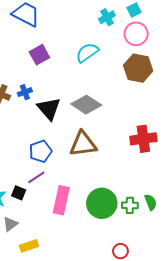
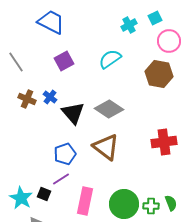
pink circle: (136, 34) -> (169, 41), moved
blue cross: (25, 92) -> (50, 97), turned -32
brown triangle: (83, 144) -> (106, 147), turned 44

